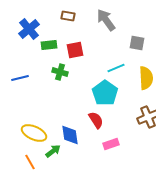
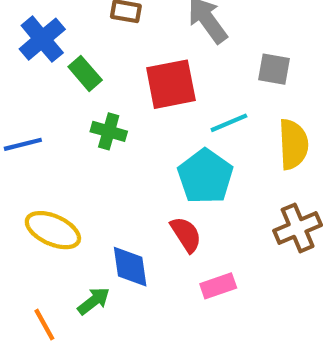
green rectangle: (49, 45) -> (85, 73), turned 56
red square: (75, 50) -> (171, 84), moved, size x1.4
yellow ellipse: (34, 133) -> (53, 230), moved

